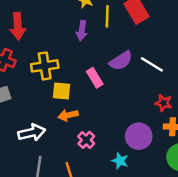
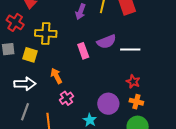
white line: (152, 64) -> (130, 49), turned -42
yellow square: (62, 91) -> (30, 55), moved
orange arrow: (68, 115) -> (56, 76), turned 63

